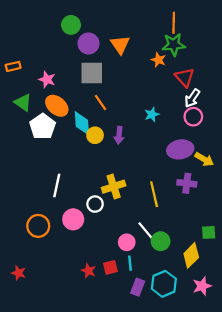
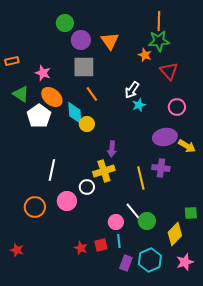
white arrow: (192, 98) -> (132, 90), moved
purple arrow: (119, 135) -> (112, 149), moved
purple cross: (187, 183) -> (161, 168), moved

